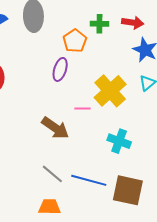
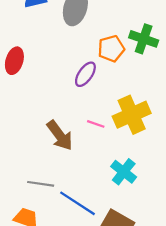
green cross: (99, 24) -> (144, 39), size x1.4
gray line: (52, 174) -> (41, 184), turned -50

